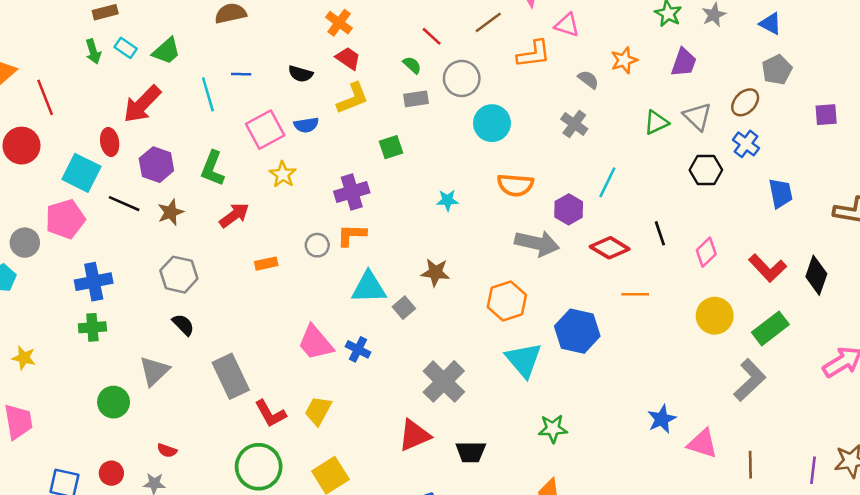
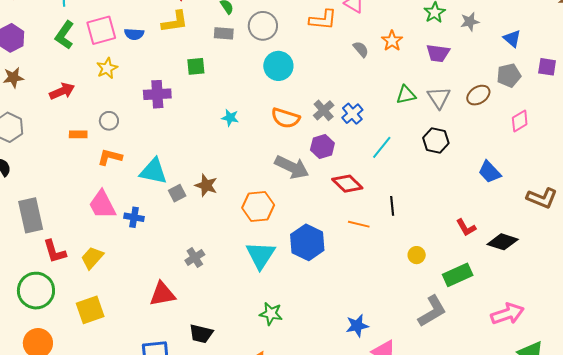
orange star: (624, 60) -> (392, 41), turned -30
purple trapezoid: (684, 62) -> (438, 53), turned 65
purple square: (826, 115) -> (547, 67), moved
gray cross: (574, 124) -> (324, 110), moved
blue cross: (746, 144) -> (352, 114), moved
green L-shape: (213, 168) -> (65, 35), moved
cyan line: (607, 182) -> (382, 147), moved
blue trapezoid: (781, 193) -> (490, 172), turned 135
black line: (660, 233) -> (392, 206), moved
orange L-shape: (352, 235) -> (110, 157), moved
gray circle: (317, 245) -> (109, 121), moved
pink diamond: (706, 252) -> (520, 121), moved
red L-shape: (767, 268) -> (466, 228), size x0.7
brown star: (435, 272) -> (206, 185), moved
black diamond: (816, 275) -> (503, 242), turned 76
yellow circle: (715, 316) -> (417, 255), size x0.6
blue cross: (358, 349) -> (134, 217), turned -30
gray cross: (444, 381) -> (195, 258), size x0.6
black trapezoid: (471, 452) -> (201, 334), moved

